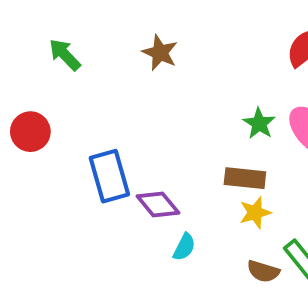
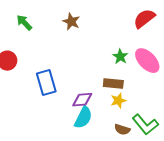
purple diamond: (158, 205) -> (82, 100), moved, turned -55
cyan semicircle: (184, 247) -> (83, 118), size x1.6

